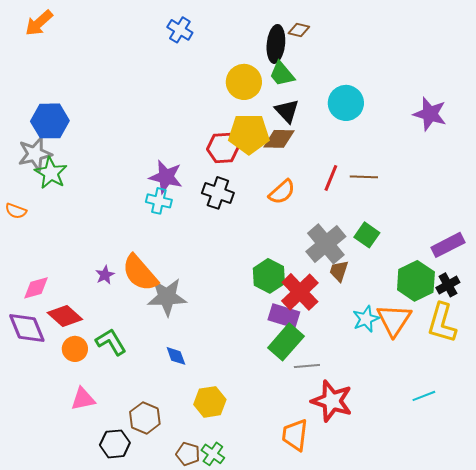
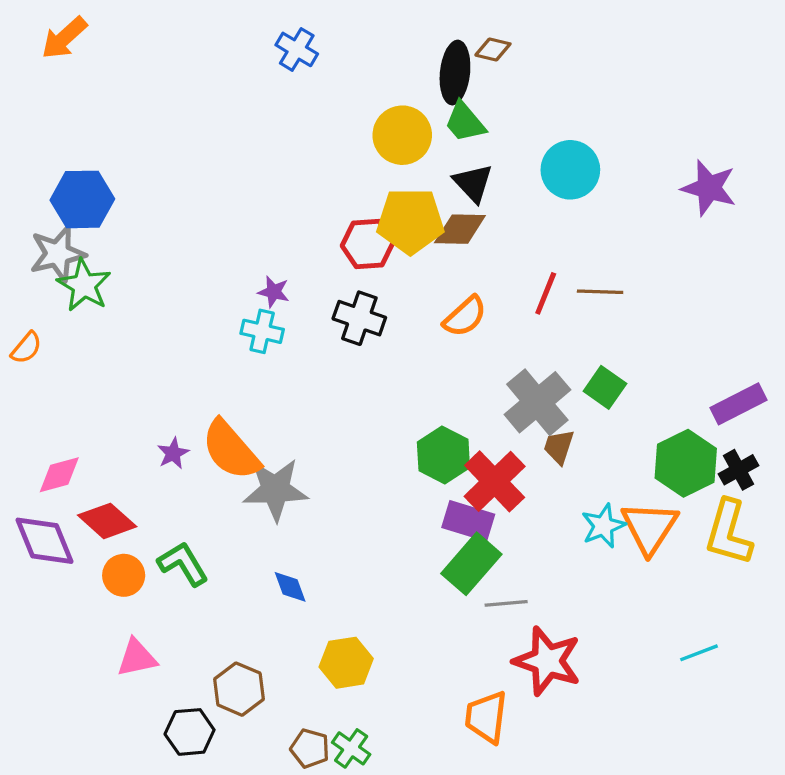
purple star: (166, 177) -> (274, 292), size x0.6
orange semicircle: (16, 211) -> (26, 348), turned -70

